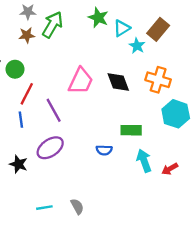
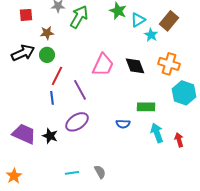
brown star: (27, 35) -> (47, 33), moved
red arrow: (170, 169) -> (179, 140), turned 104

